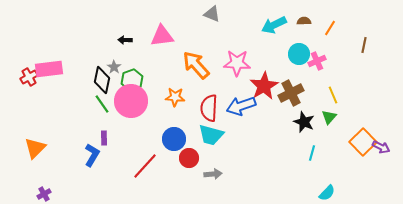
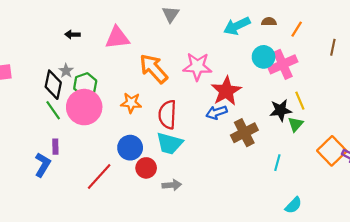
gray triangle: (212, 14) -> (171, 14), turned 42
black arrow: (125, 40) -> (72, 34), moved
pink cross: (317, 61) -> (283, 64), size x1.5
brown cross: (291, 93) -> (244, 133), moved
blue arrow: (241, 106) -> (217, 112), moved, size x0.7
black star: (304, 122) -> (281, 110), moved, turned -30

